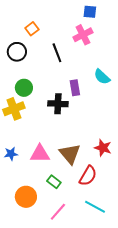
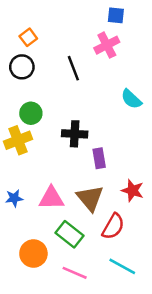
orange square: (32, 29) -> (28, 37), moved
purple rectangle: (75, 88) -> (99, 158), moved
green rectangle: (54, 182) -> (69, 234), size x1.5
pink line: (58, 212) -> (75, 273), turned 72

